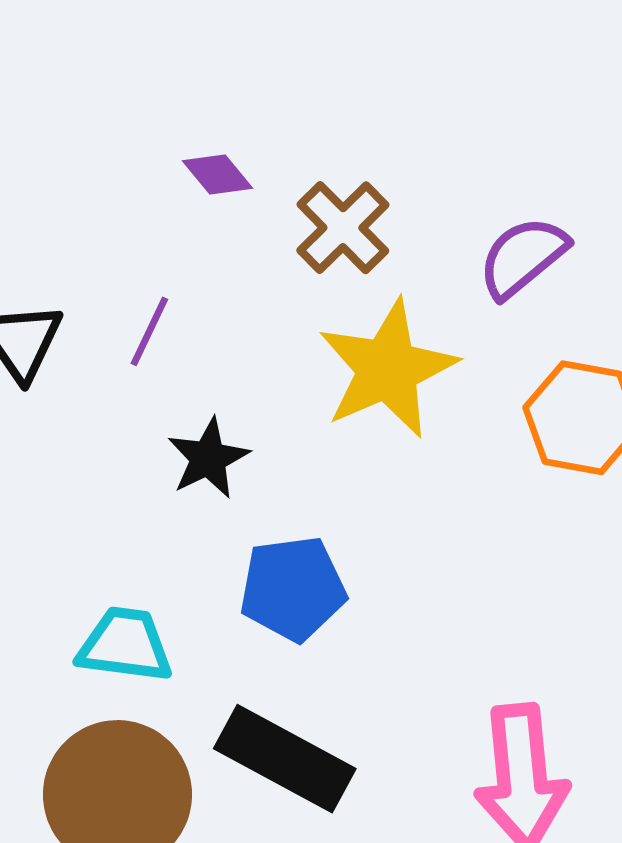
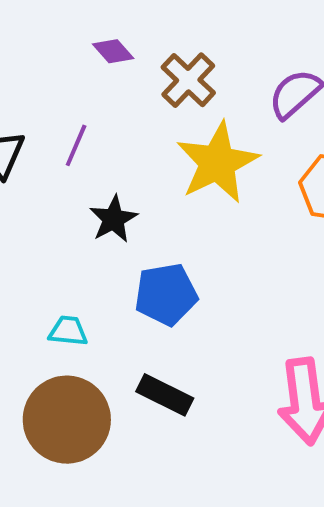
cyan trapezoid: (125, 645) -> (68, 331), size x0.7
black rectangle: (285, 759) -> (165, 395), size x0.7

